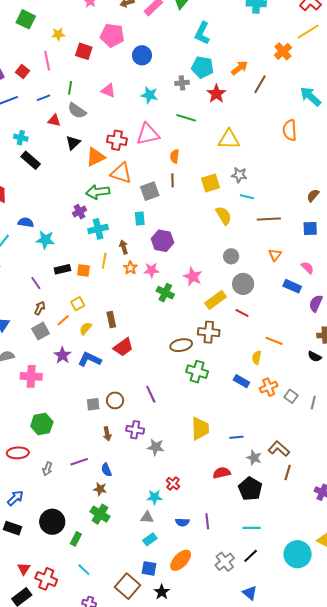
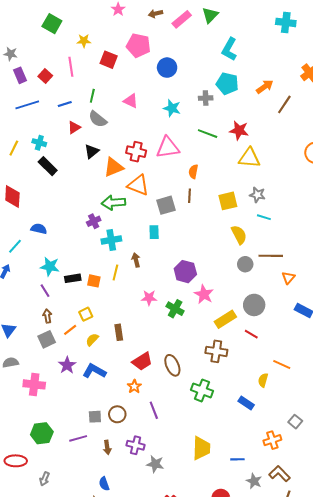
red star: (216, 94) -> (239, 130), moved, turned -30
red triangle: (54, 120) -> (74, 128), turned -48
brown line: (269, 219) -> (271, 256), moved
cyan star: (45, 240) -> (50, 267), moved
purple hexagon: (162, 241) -> (185, 272), moved
gray circle: (231, 256) -> (245, 264), moved
orange star: (130, 268) -> (134, 386), moved
pink star: (152, 270) -> (149, 298), moved
brown arrow: (40, 308) -> (47, 316), turned -40
brown ellipse: (181, 345) -> (172, 365), moved, turned 75
red trapezoid: (123, 347) -> (142, 361), moved
orange cross: (269, 387) -> (272, 440), moved
purple line: (79, 462) -> (78, 438), moved

